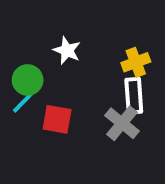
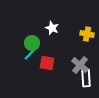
yellow cross: (136, 62) -> (87, 34), turned 32
white rectangle: (134, 96) -> (86, 78), moved

